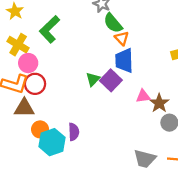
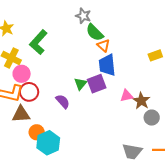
purple square: (111, 80) -> (97, 84), turned 30
purple semicircle: (74, 132) -> (63, 101), moved, turned -35

